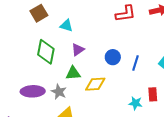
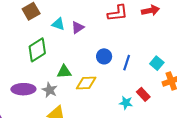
purple triangle: (78, 50) -> (78, 28), moved
green diamond: (46, 52) -> (37, 50), turned 45
red rectangle: (153, 94) -> (143, 94), turned -40

